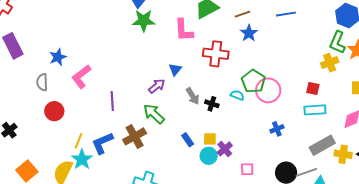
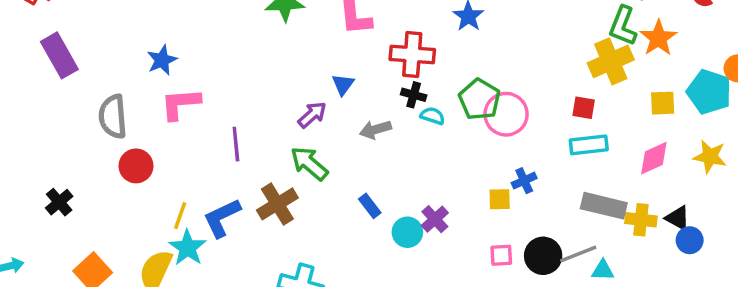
blue star: (58, 57) -> (162, 60), moved
yellow cross: (330, 63) -> (611, 61), size x1.4
pink L-shape: (81, 77) -> (180, 104), turned 35
gray semicircle: (42, 82) -> (113, 117), size x1.4
cyan semicircle: (237, 95) -> (433, 116), moved
gray arrow: (193, 96) -> (375, 130), turned 108
black cross: (212, 104) -> (414, 95), moved
yellow square: (210, 139) -> (500, 199), moved
gray rectangle: (322, 145) -> (604, 206), turned 45
pink square: (247, 169) -> (501, 255), moved

